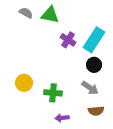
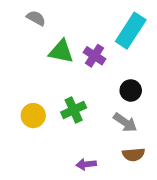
green triangle: (50, 15) -> (61, 51), moved
cyan rectangle: (94, 40) -> (131, 31), moved
green cross: (53, 93) -> (74, 110), moved, turned -30

